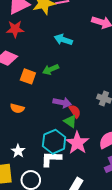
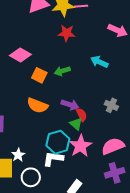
red star: (15, 29) -> (67, 33), moved
cyan arrow: (63, 40) -> (99, 62), moved
orange semicircle: (17, 108) -> (37, 105), moved, size x1.5
white star: (18, 151) -> (18, 155), moved

